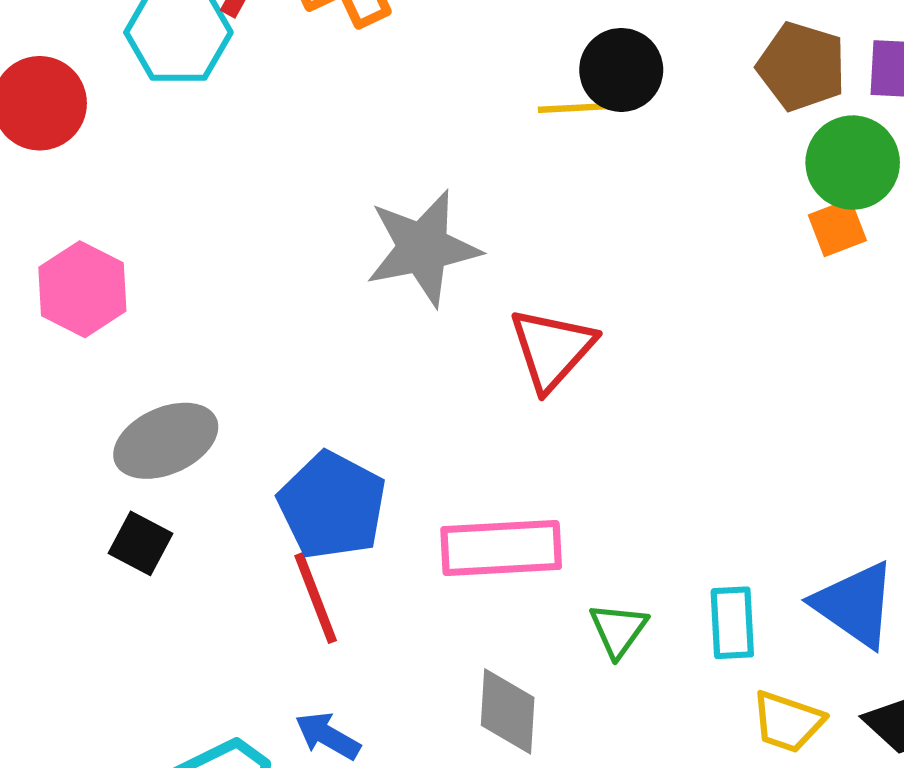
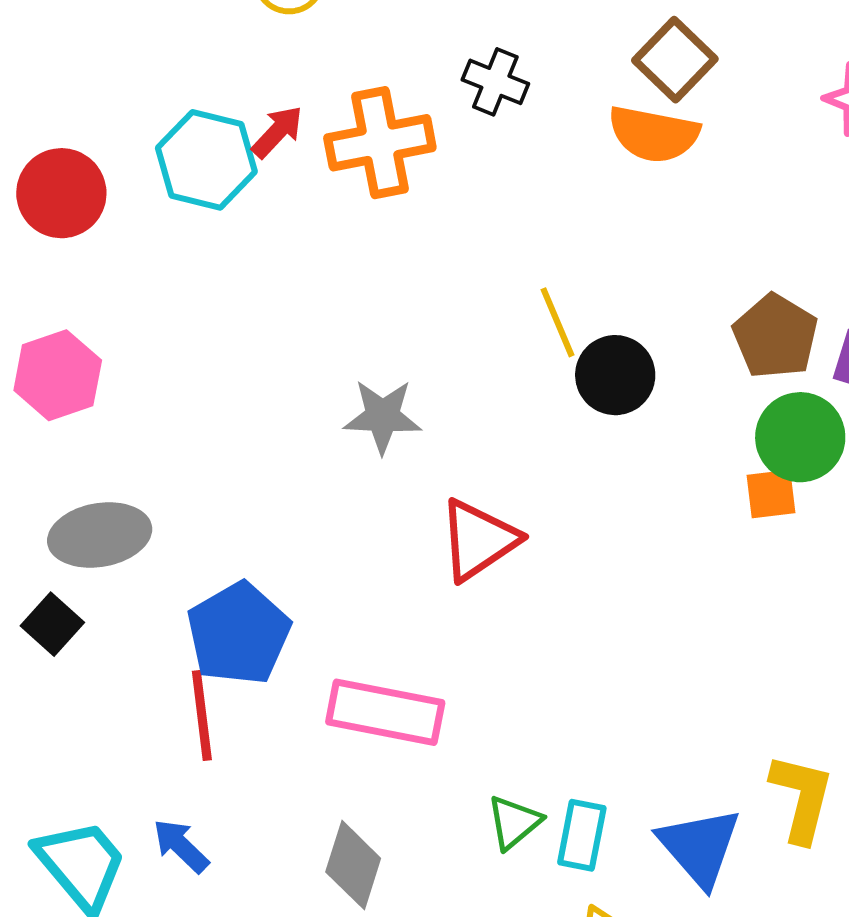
black circle: (621, 70) -> (615, 375), moved
yellow line: (577, 108) -> (558, 322), turned 56
gray star: (423, 248) -> (383, 416), size x0.7
green triangle: (618, 630) -> (514, 822), moved

